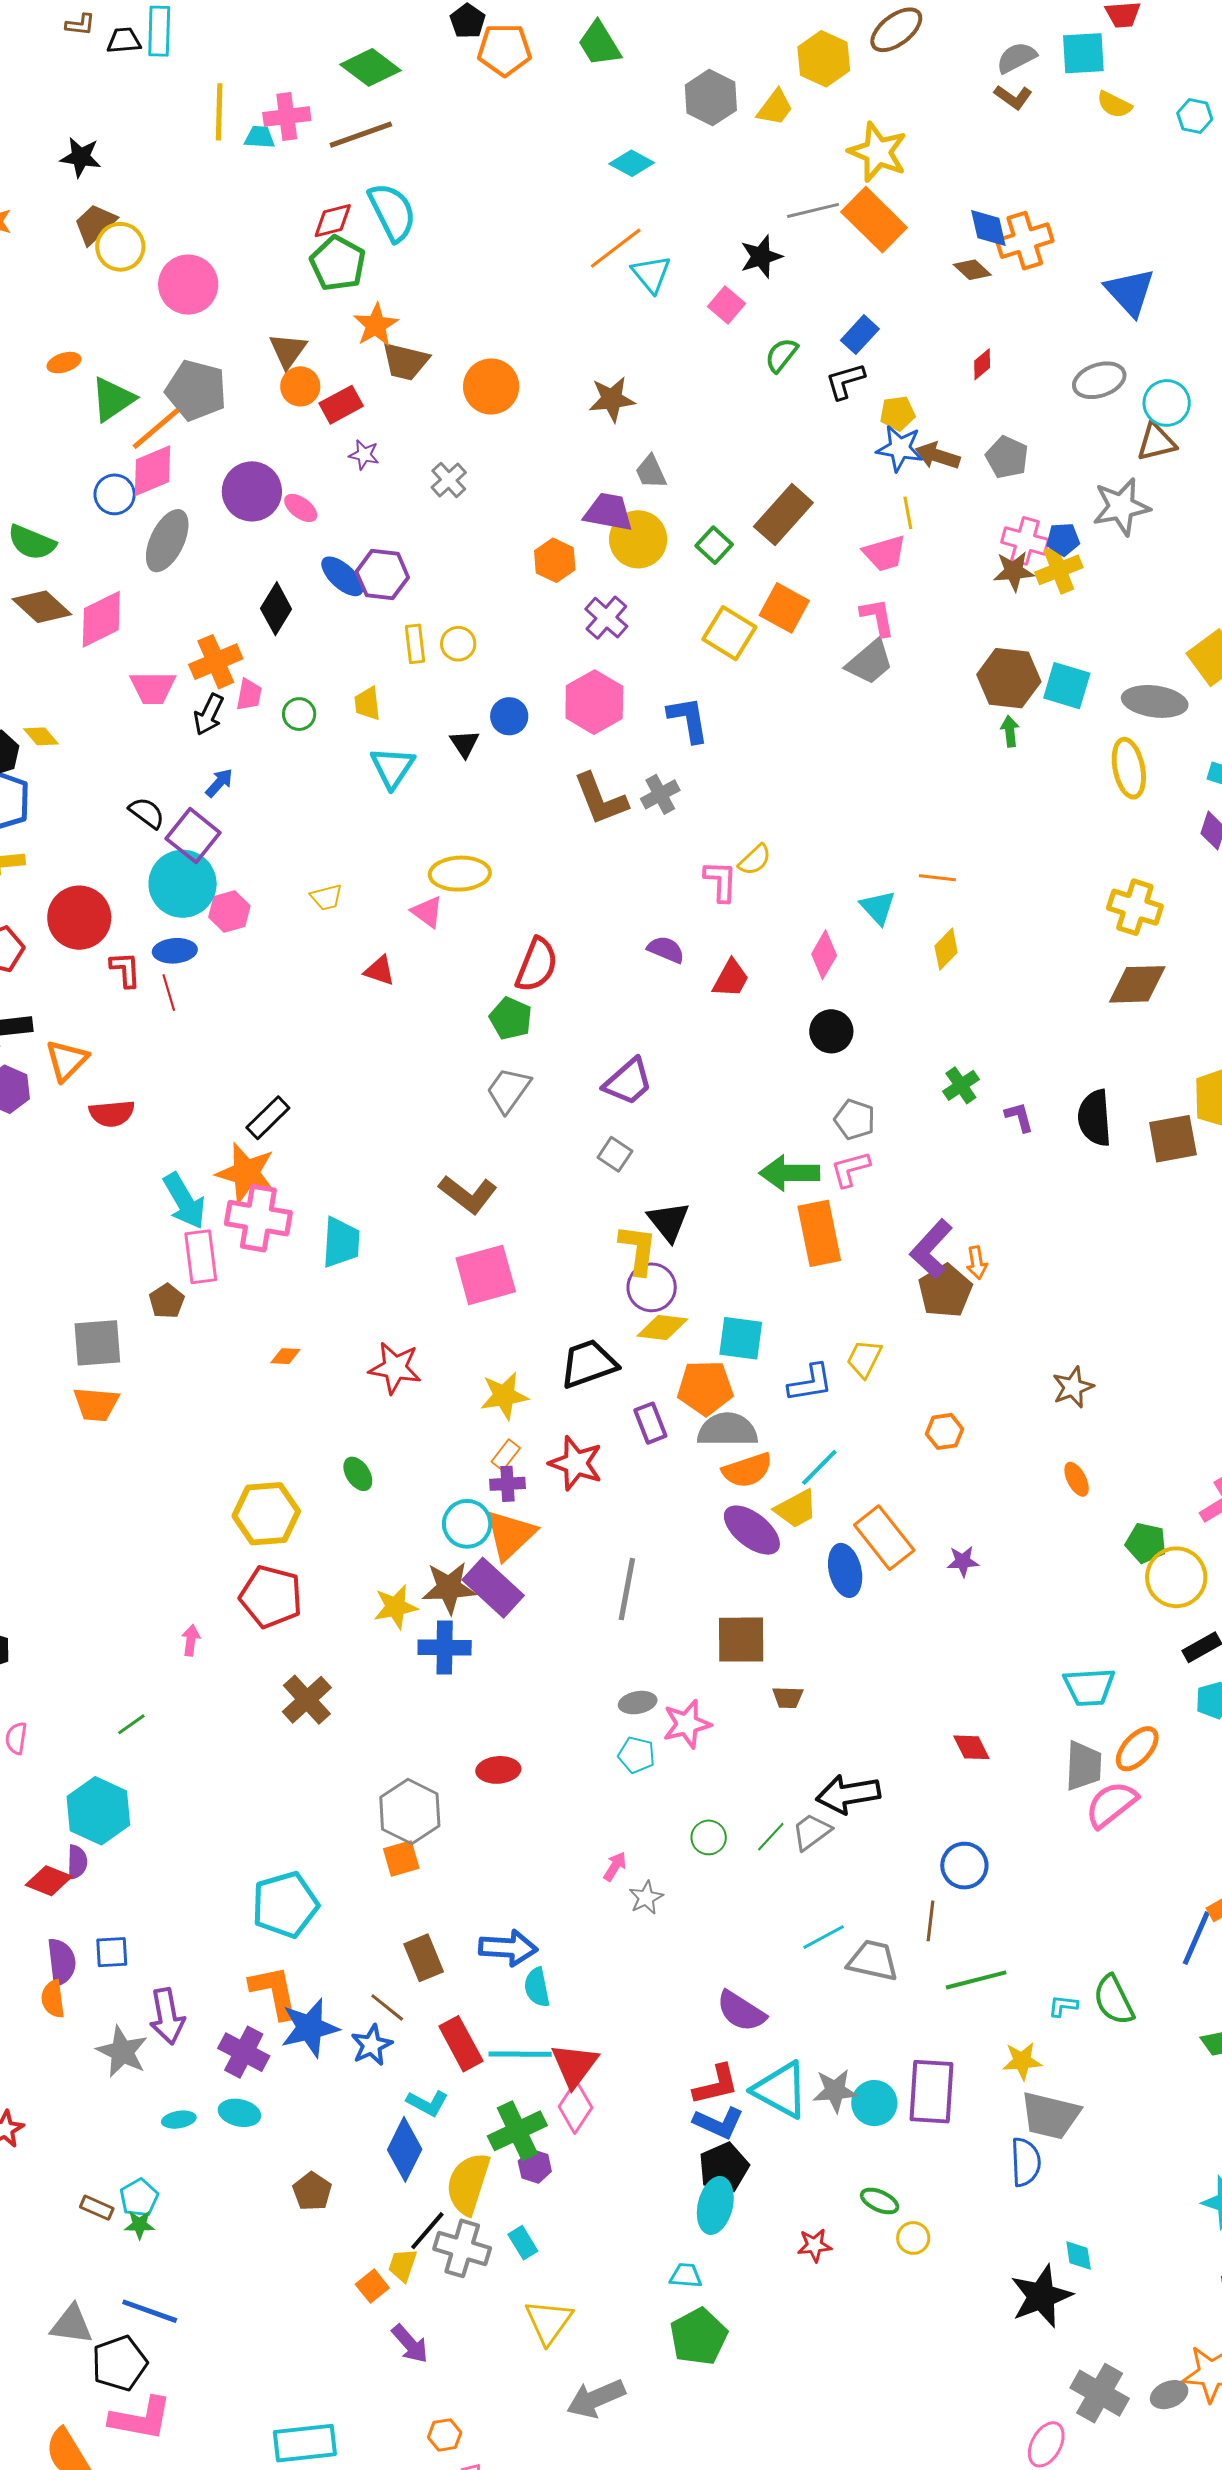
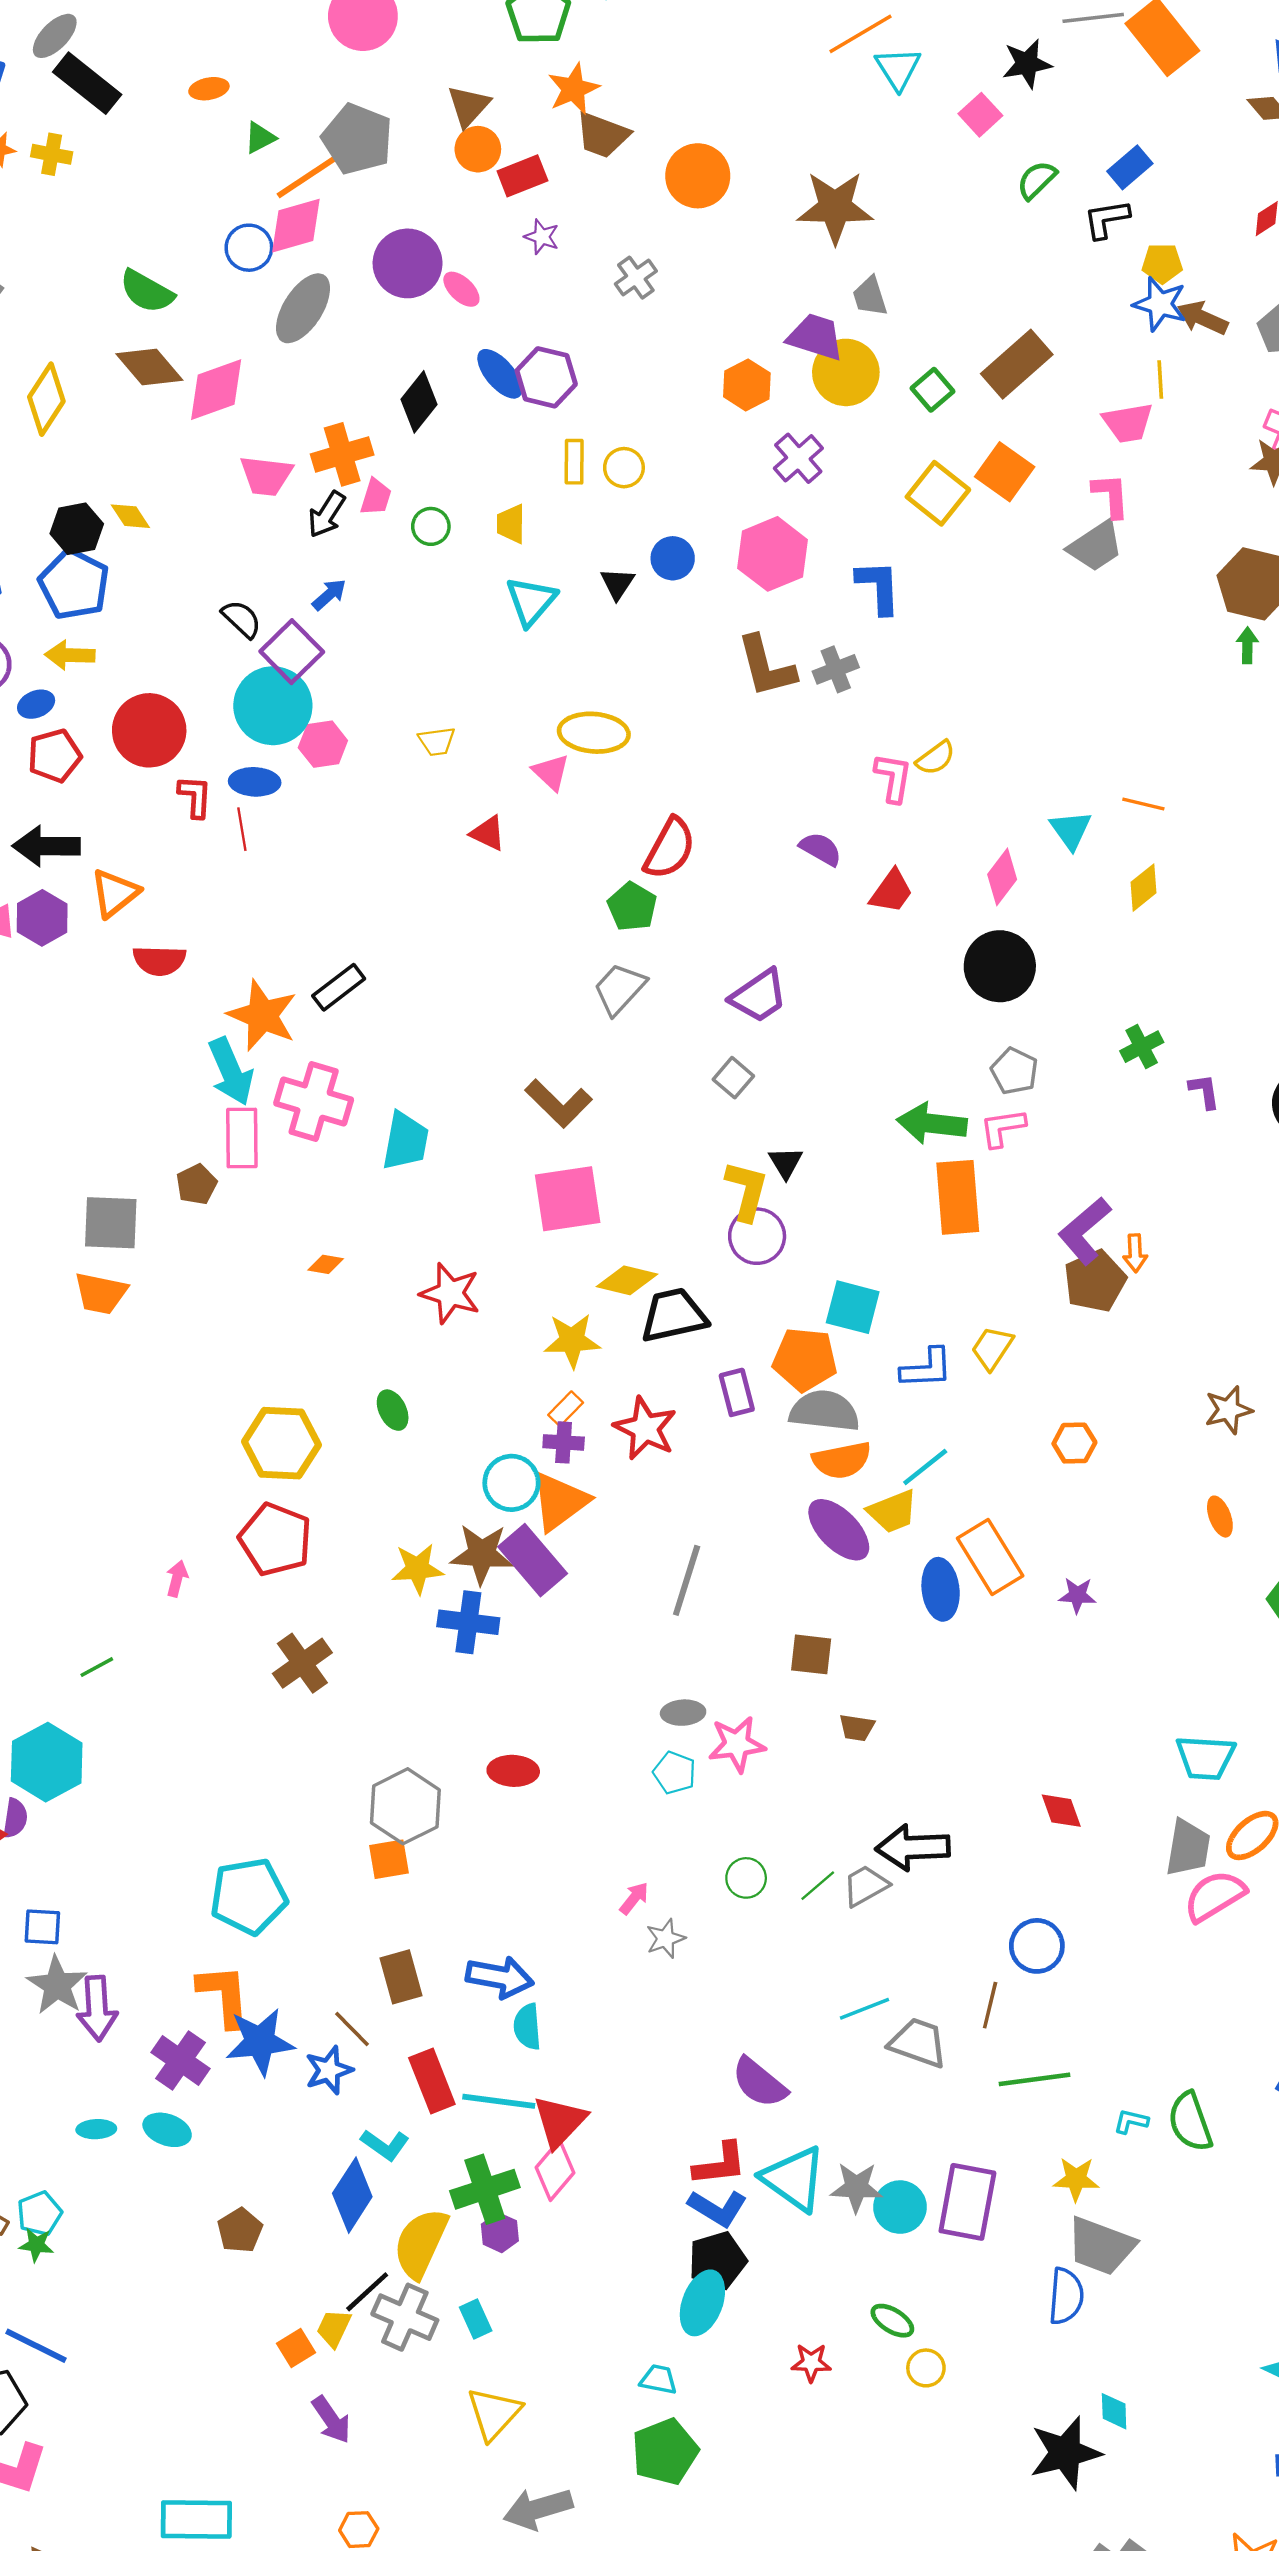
green triangle: (113, 399) -> (260, 138), size x0.6
brown star: (612, 399) -> (835, 207), size x1.4
black circle: (831, 1031) -> (1000, 966), size x1.4
orange star: (246, 1173) -> (262, 1015), moved
black triangle: (668, 1222) -> (786, 1163), size x0.7
yellow diamond: (662, 1328) -> (627, 1280), moved
brown square: (741, 1640) -> (811, 1654), size x0.7
gray star: (122, 2052) -> (57, 1985), moved

